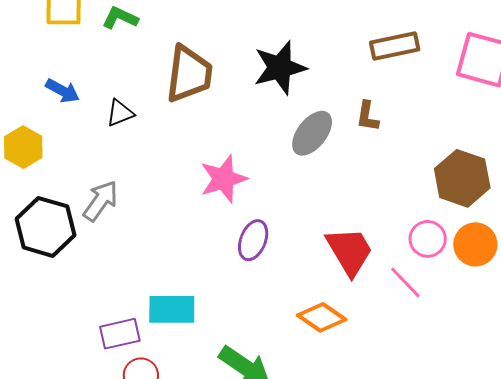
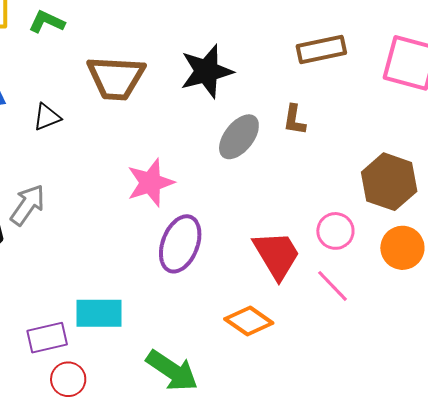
brown trapezoid: (189, 74) -> (116, 78), turned 86
pink circle: (428, 239) -> (335, 231), moved
purple ellipse: (253, 240) -> (180, 244), size x1.4

